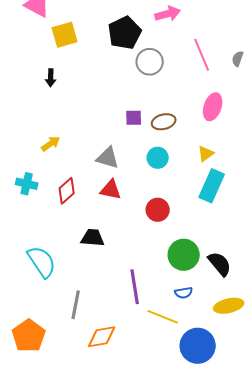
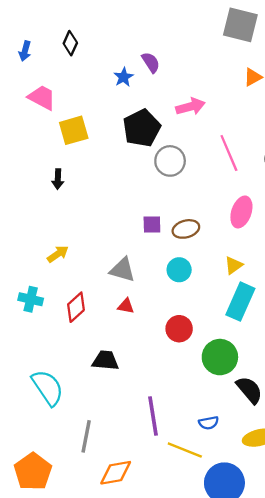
red triangle: (111, 190) -> (126, 306), size x0.7
green circle: (184, 255) -> (220, 357), moved

